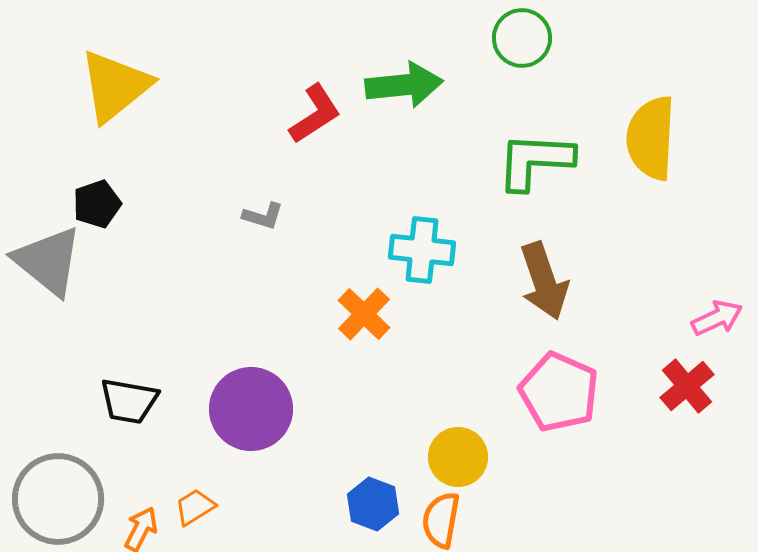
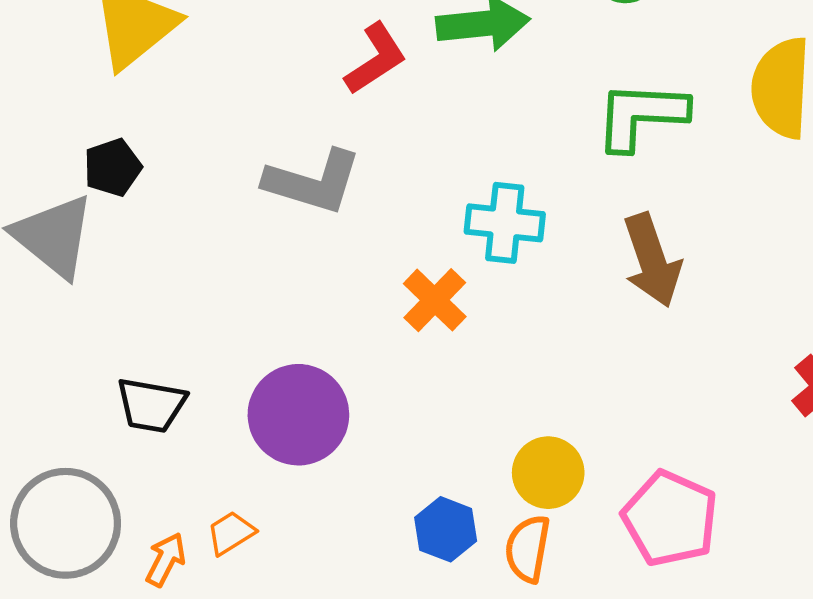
gray L-shape: (263, 216) -> (313, 182), size x2.0
pink pentagon: (559, 392) -> (670, 518), moved

